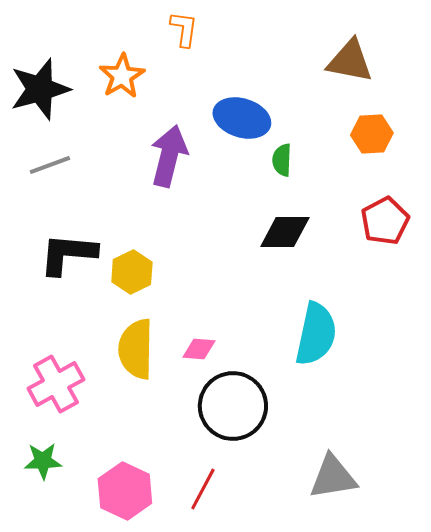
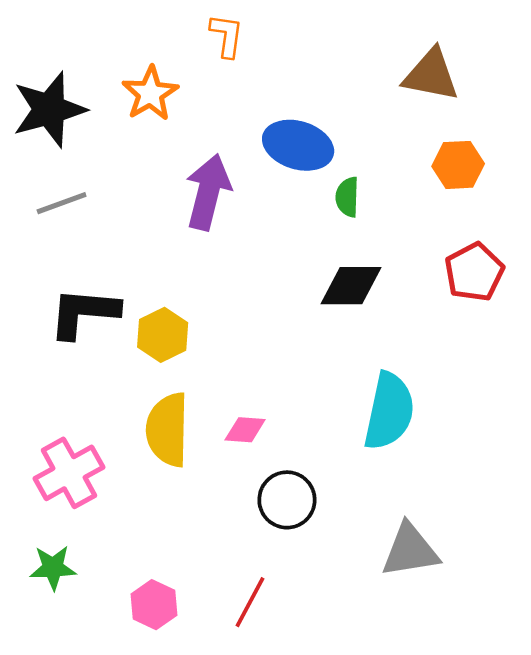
black circle: (233, 406) -> (287, 500), size x0.7
gray triangle: (333, 477) -> (410, 550), moved
pink hexagon: (125, 491) -> (154, 605), size x0.7

